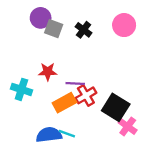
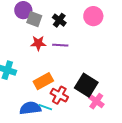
red star: (48, 72) -> (38, 43), moved
purple line: (75, 84) -> (60, 45), moved
red cross: (86, 95) -> (59, 95), moved, turned -30

